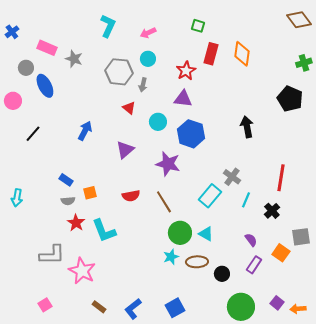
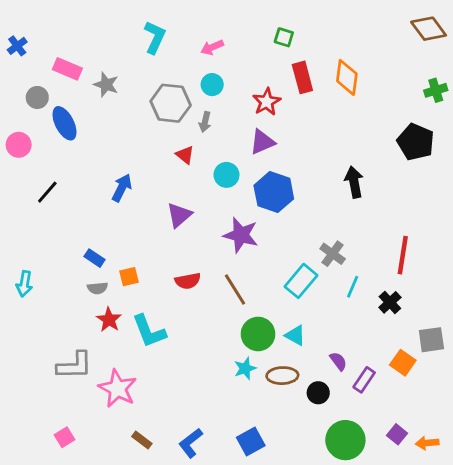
red rectangle: (211, 54) -> (302, 77), turned -30
purple triangle: (183, 99) -> (262, 142), turned -30
purple semicircle: (251, 240) -> (338, 361), moved

